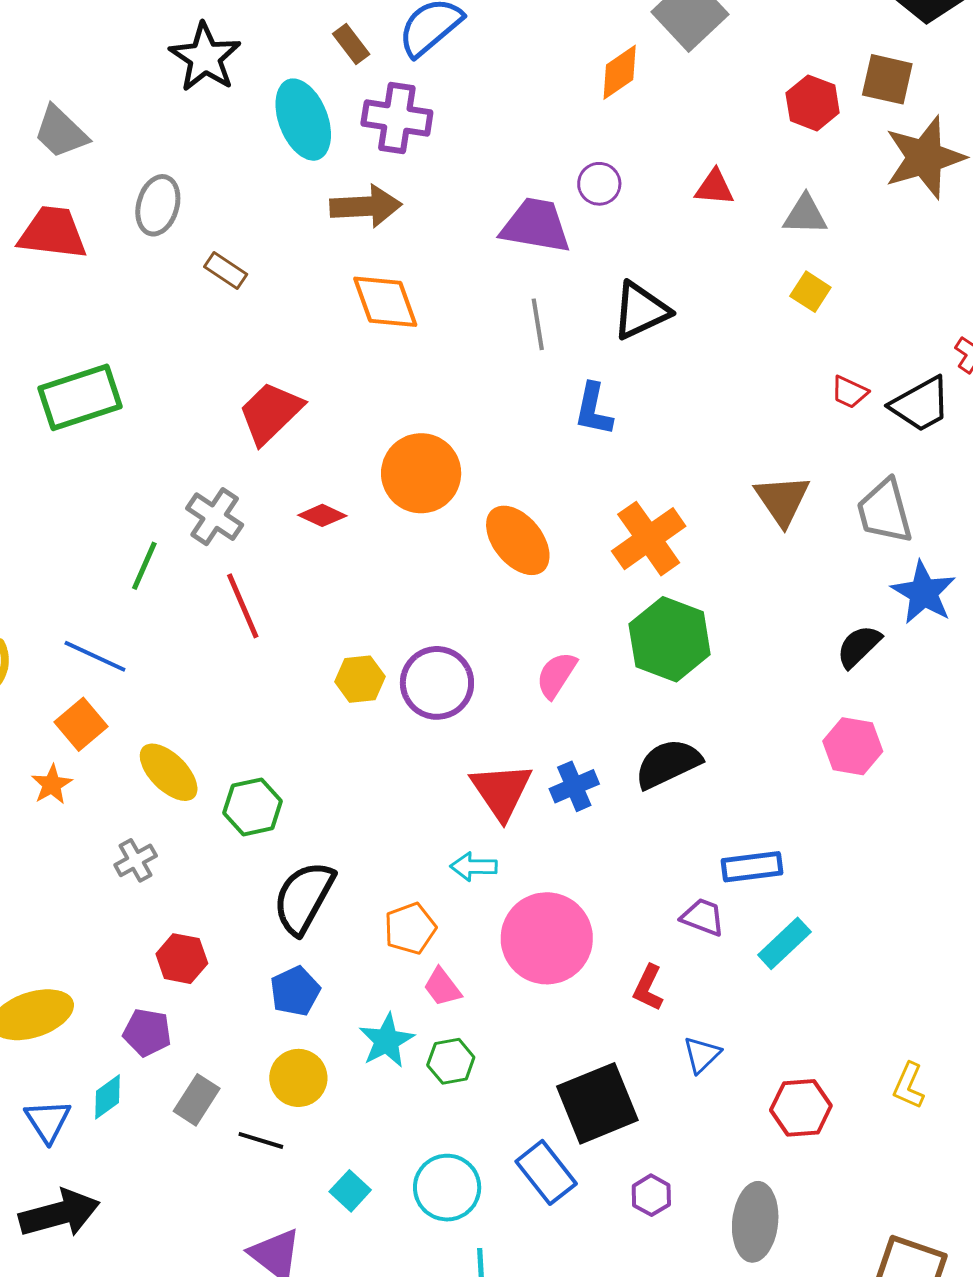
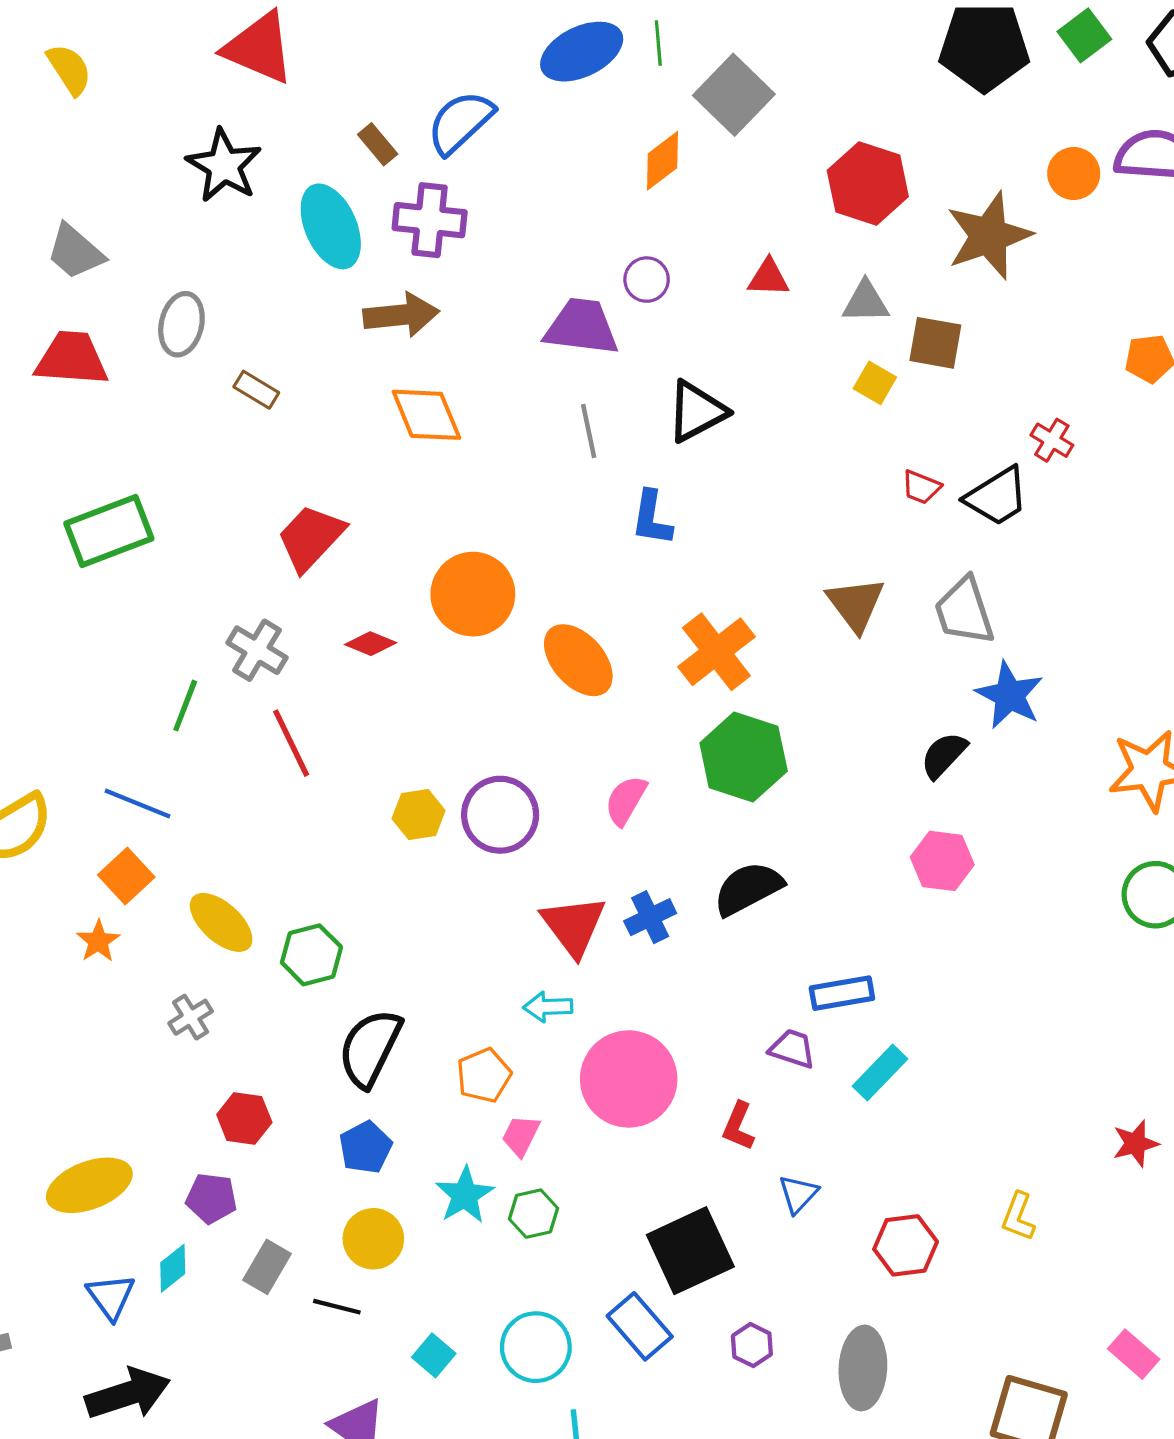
brown square: (887, 79) -> (935, 343), moved
red hexagon: (813, 103) -> (868, 184), size x1.4
pink trapezoid: (442, 987) -> (521, 1136), turned 66

